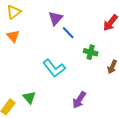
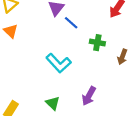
green triangle: (29, 98) -> (53, 103), moved

